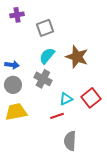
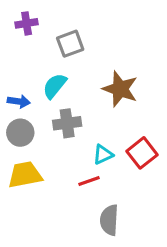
cyan semicircle: (47, 56) -> (55, 86), moved
gray cross: (43, 79) -> (67, 123), turned -36

